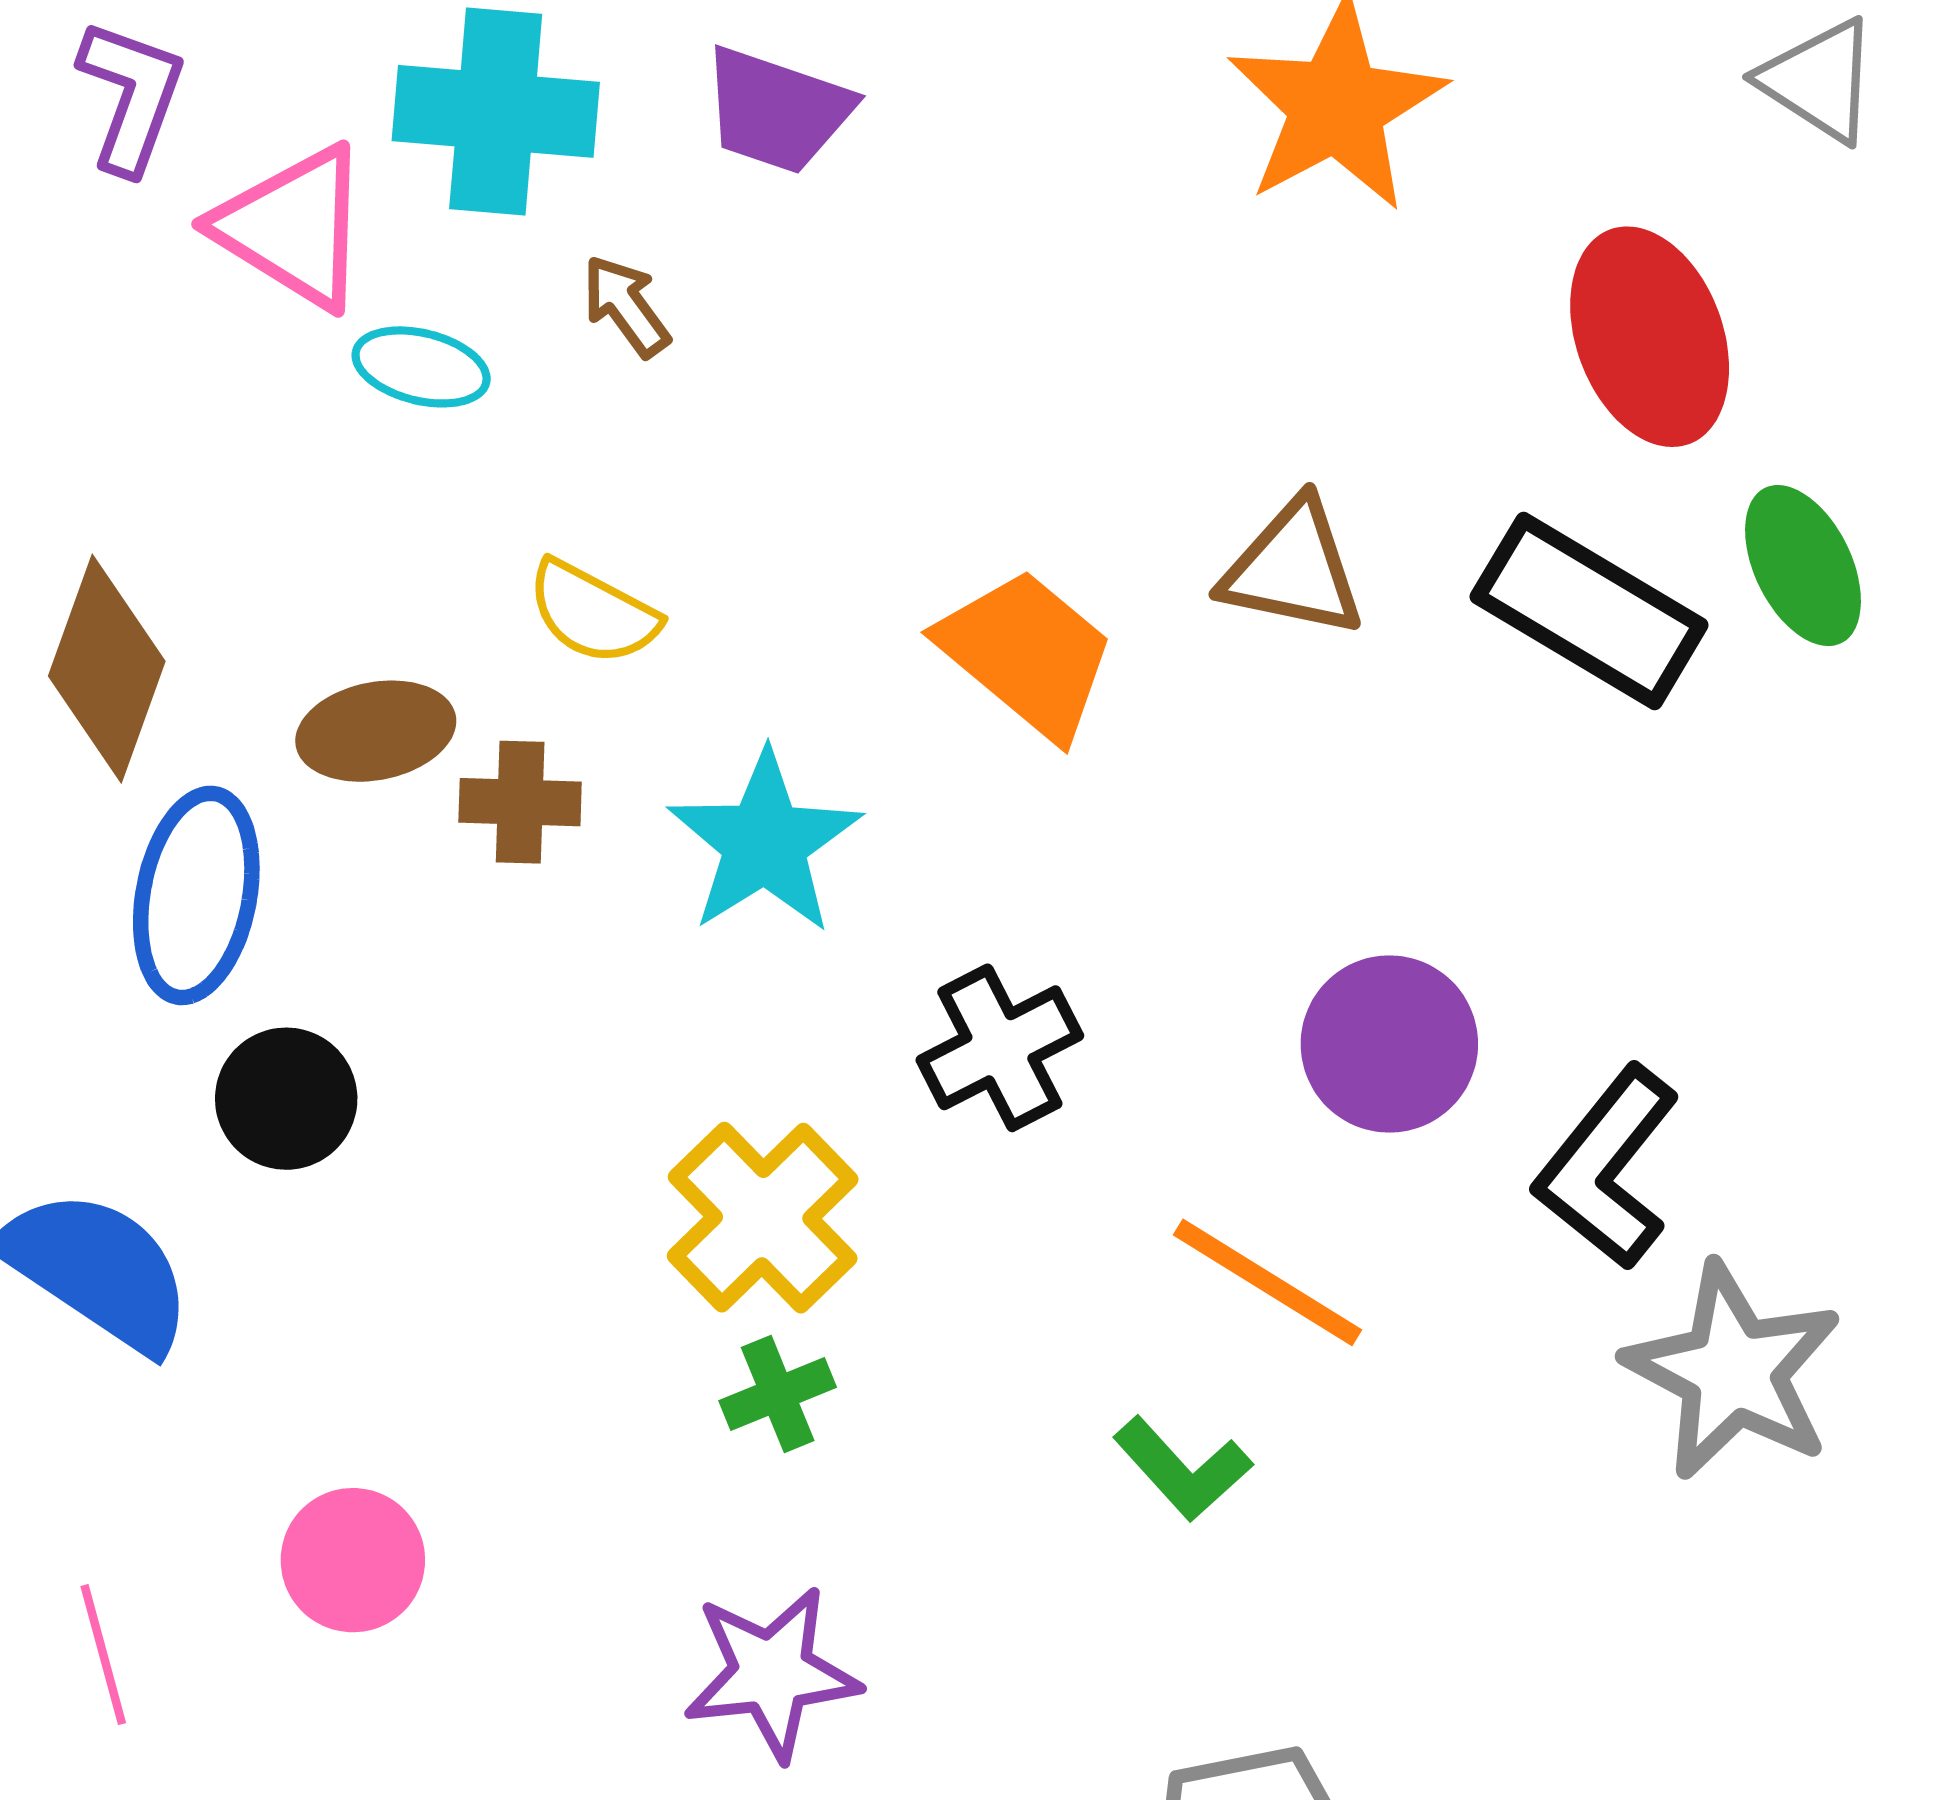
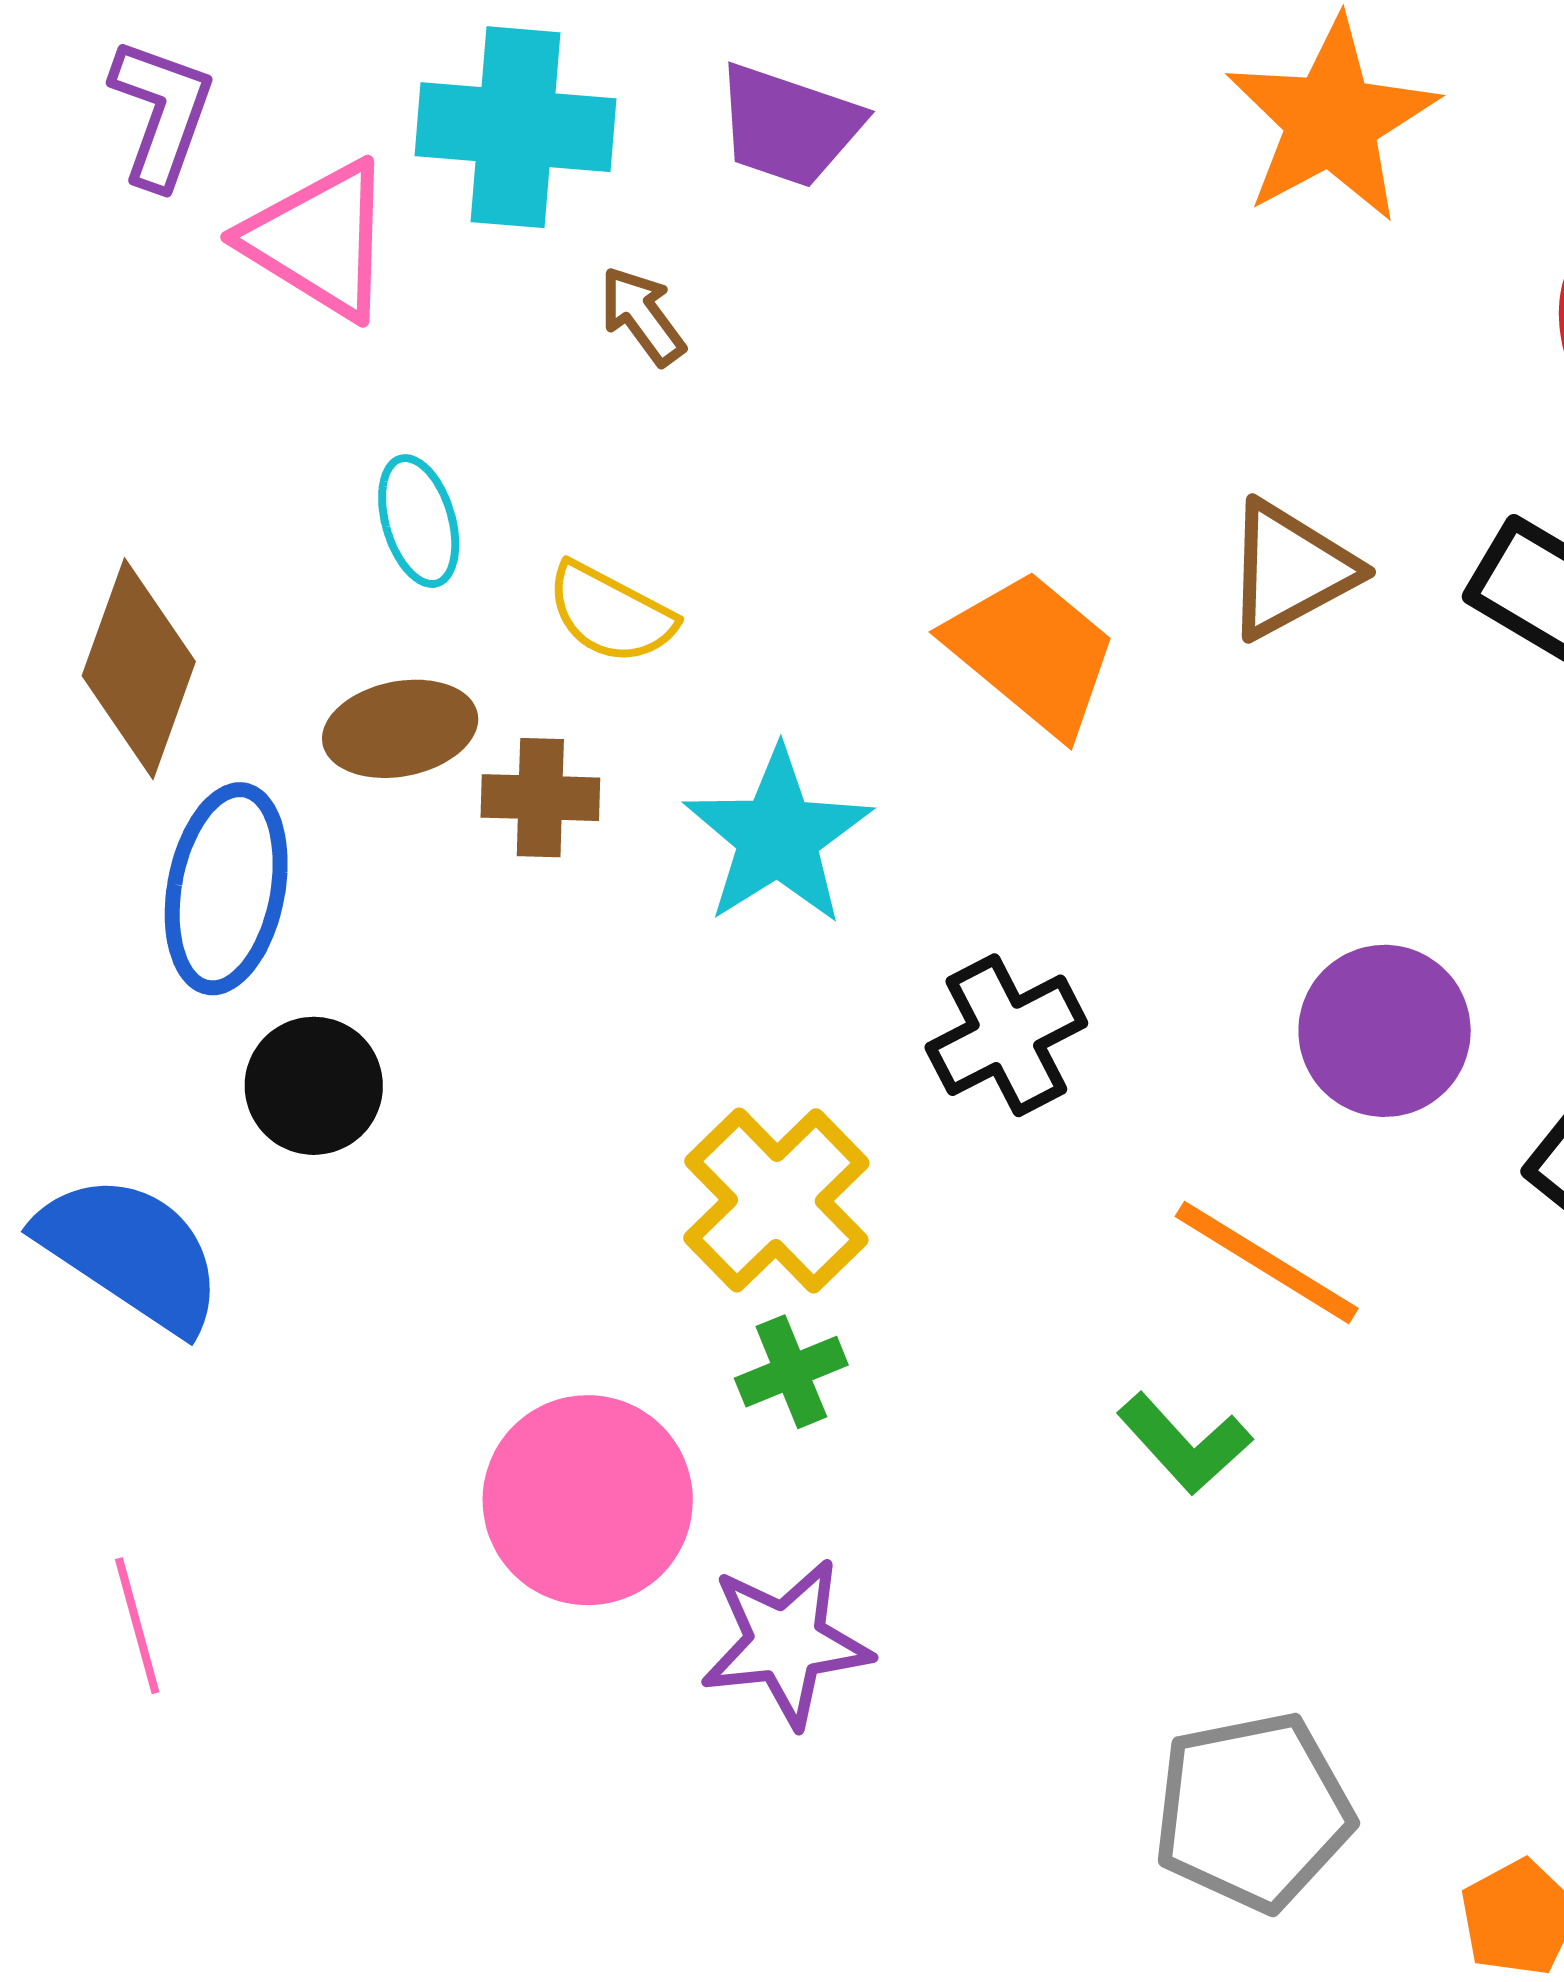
cyan ellipse: (421, 367) -> (419, 521), moved, turned 60
brown triangle: (1293, 569) -> (1290, 570), turned -40
pink circle: (353, 1560) -> (588, 1500), moved, size x1.5

